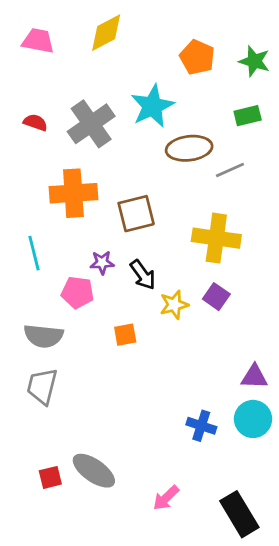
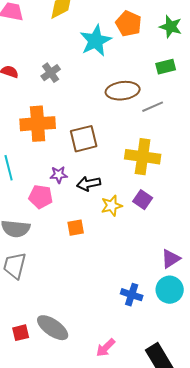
cyan star: (152, 106) -> (96, 41), moved
gray cross: (91, 124) -> (51, 73), size x0.6
black arrow: (143, 275) -> (89, 184), turned 115
purple triangle: (254, 377) -> (171, 259), turned -35

